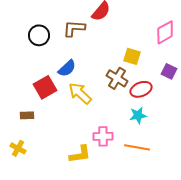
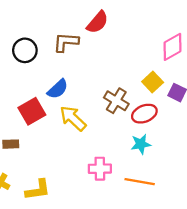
yellow square: (132, 56) -> (153, 82), moved, turned 30
yellow L-shape: (80, 154) -> (38, 190), moved

